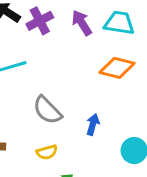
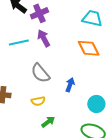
purple arrow: (82, 23) -> (44, 38), moved
orange diamond: (117, 68) -> (89, 48), turned 45

